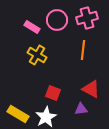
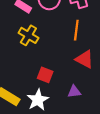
red triangle: (91, 89) -> (85, 59), moved

